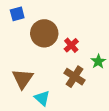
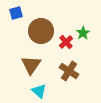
green star: (98, 61) -> (83, 33), moved
brown triangle: (23, 79) -> (31, 65), moved

